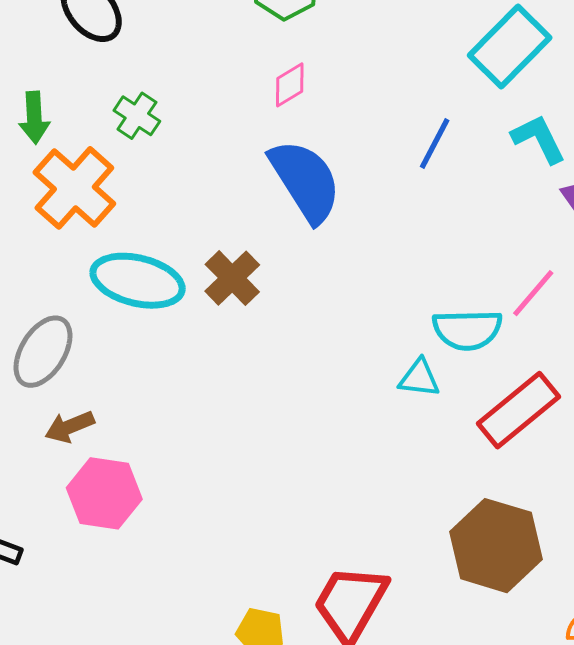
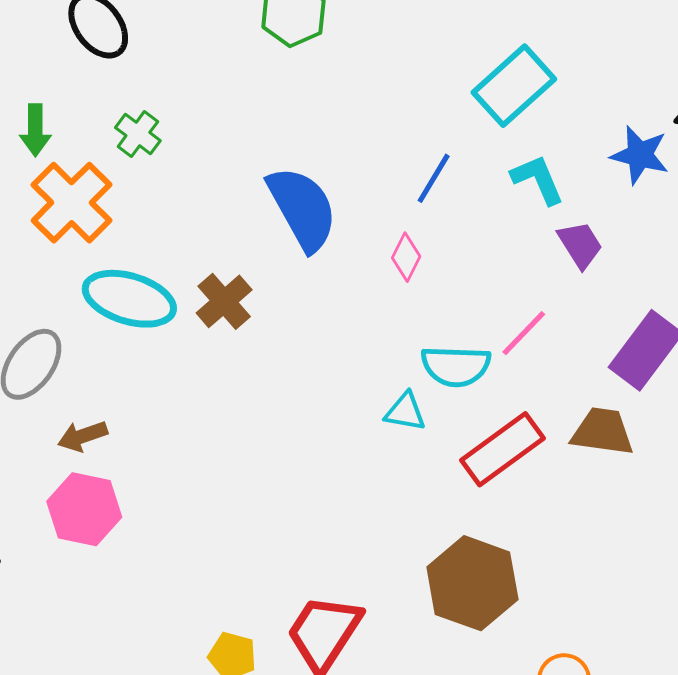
pink diamond: (290, 85) -> (406, 257), moved, turned -36
brown arrow: (70, 427) -> (83, 436), moved

